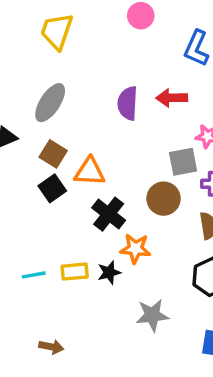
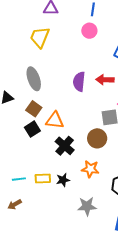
gray ellipse: (50, 103) -> (34, 79), turned -55
orange star: (135, 249) -> (90, 169), moved
brown arrow: (51, 347) -> (15, 204), moved, turned 136

